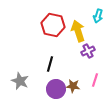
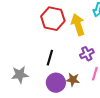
purple cross: (88, 51) -> (87, 54), moved
gray star: (20, 81) -> (20, 75), turned -30

